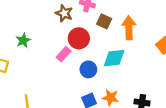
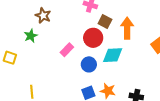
brown star: (64, 13) -> (43, 16), moved
red circle: (79, 38) -> (93, 38), moved

